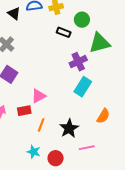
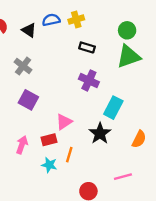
green circle: (82, 20) -> (127, 30), moved
purple cross: (78, 62) -> (89, 80), moved, turned -36
black star: (69, 128) -> (100, 133), moved
cyan star: (34, 152) -> (49, 165), moved

